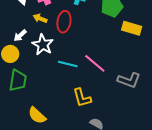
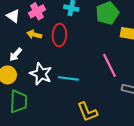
white star: (43, 45) -> (41, 74), moved
pink line: (95, 63) -> (110, 65), moved, turned 30

